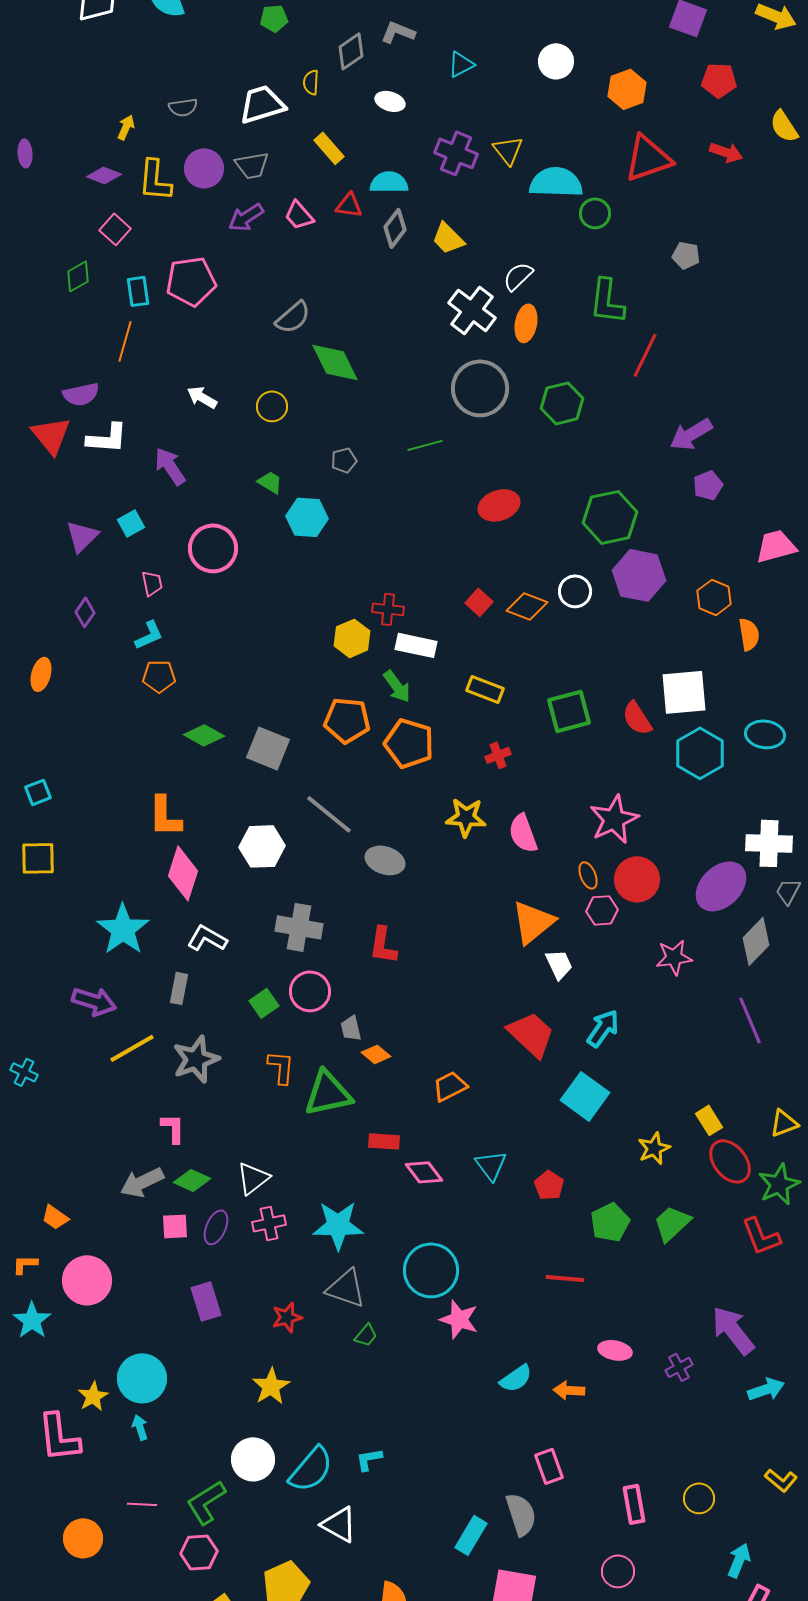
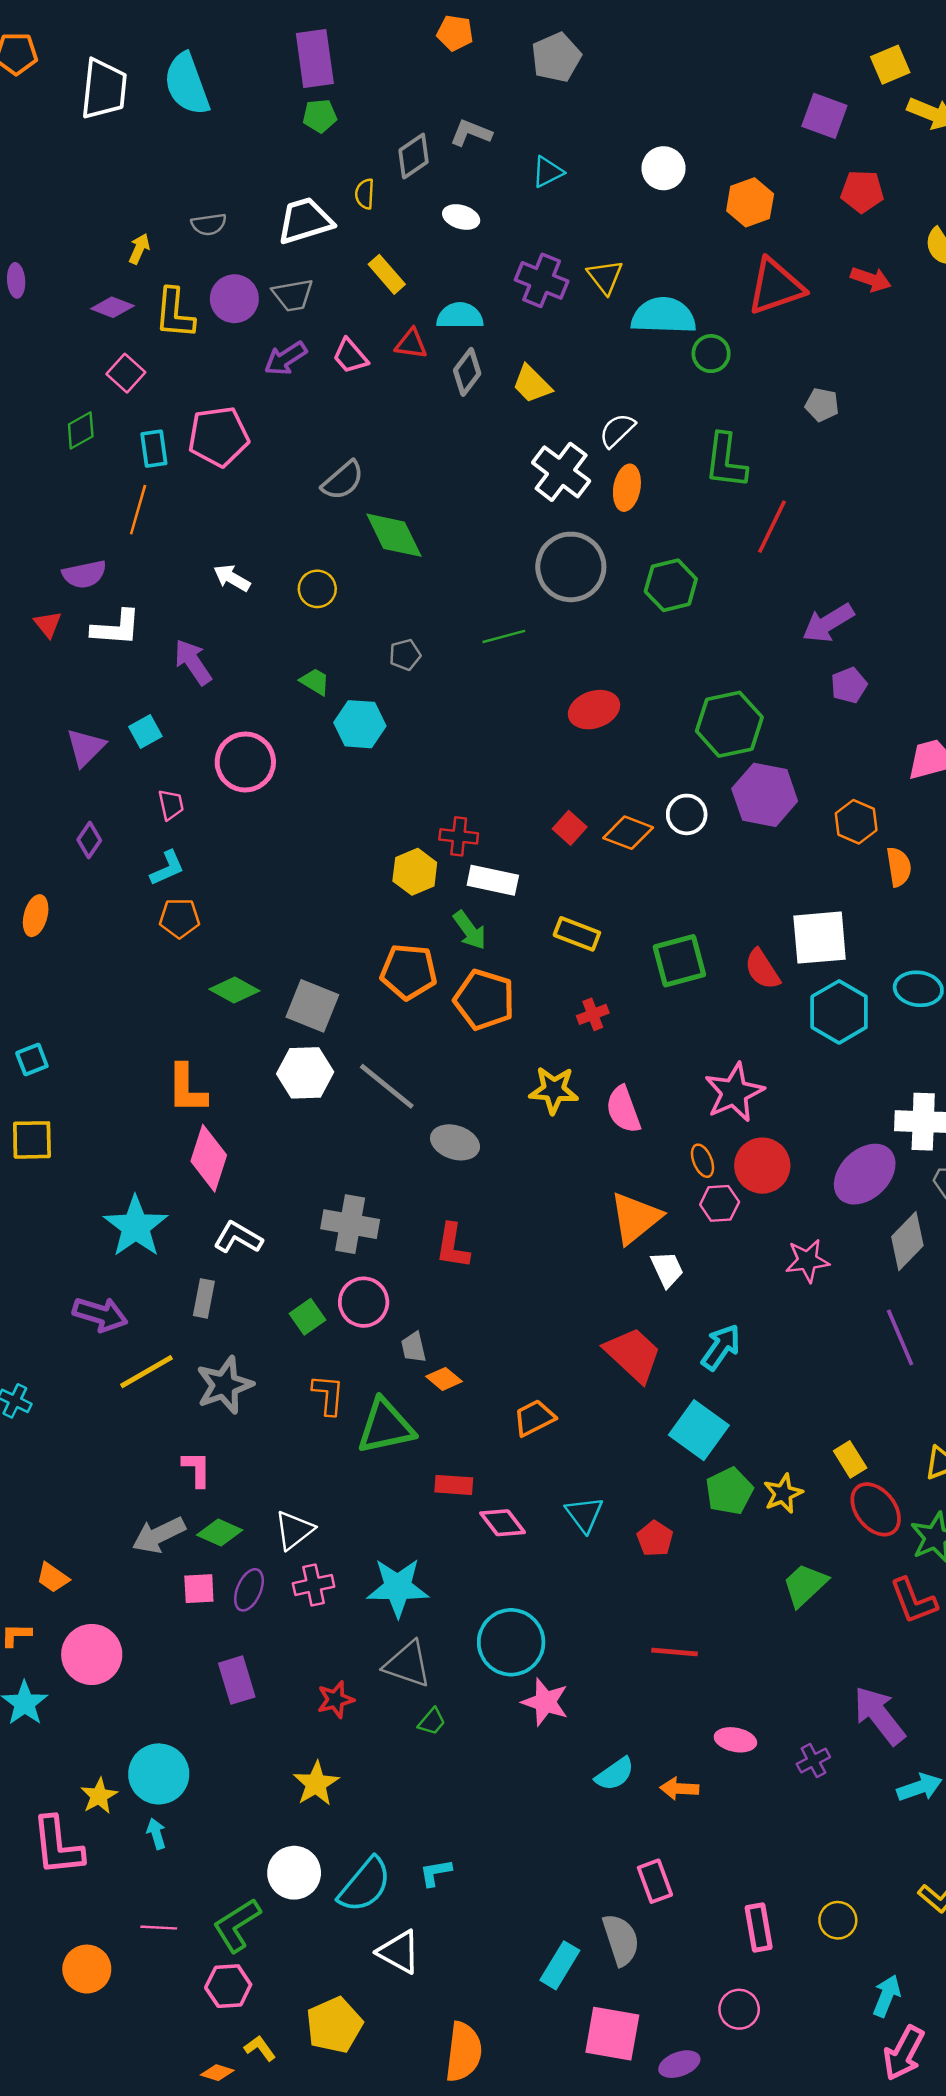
red triangle: (51, 435) -> (48, 624), size x0.6
white hexagon: (262, 846) -> (305, 1073), moved
green pentagon: (610, 1222) -> (729, 1491), moved

